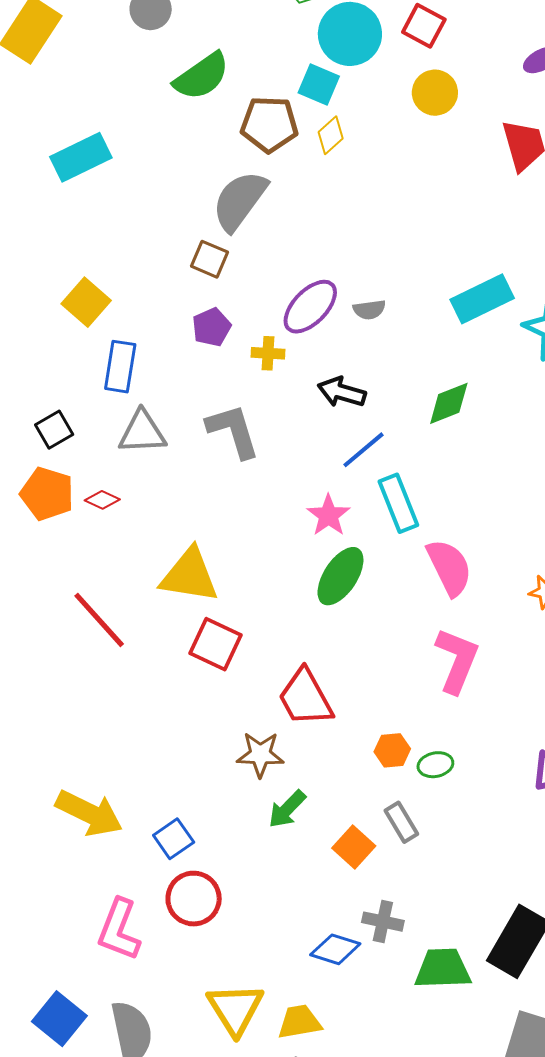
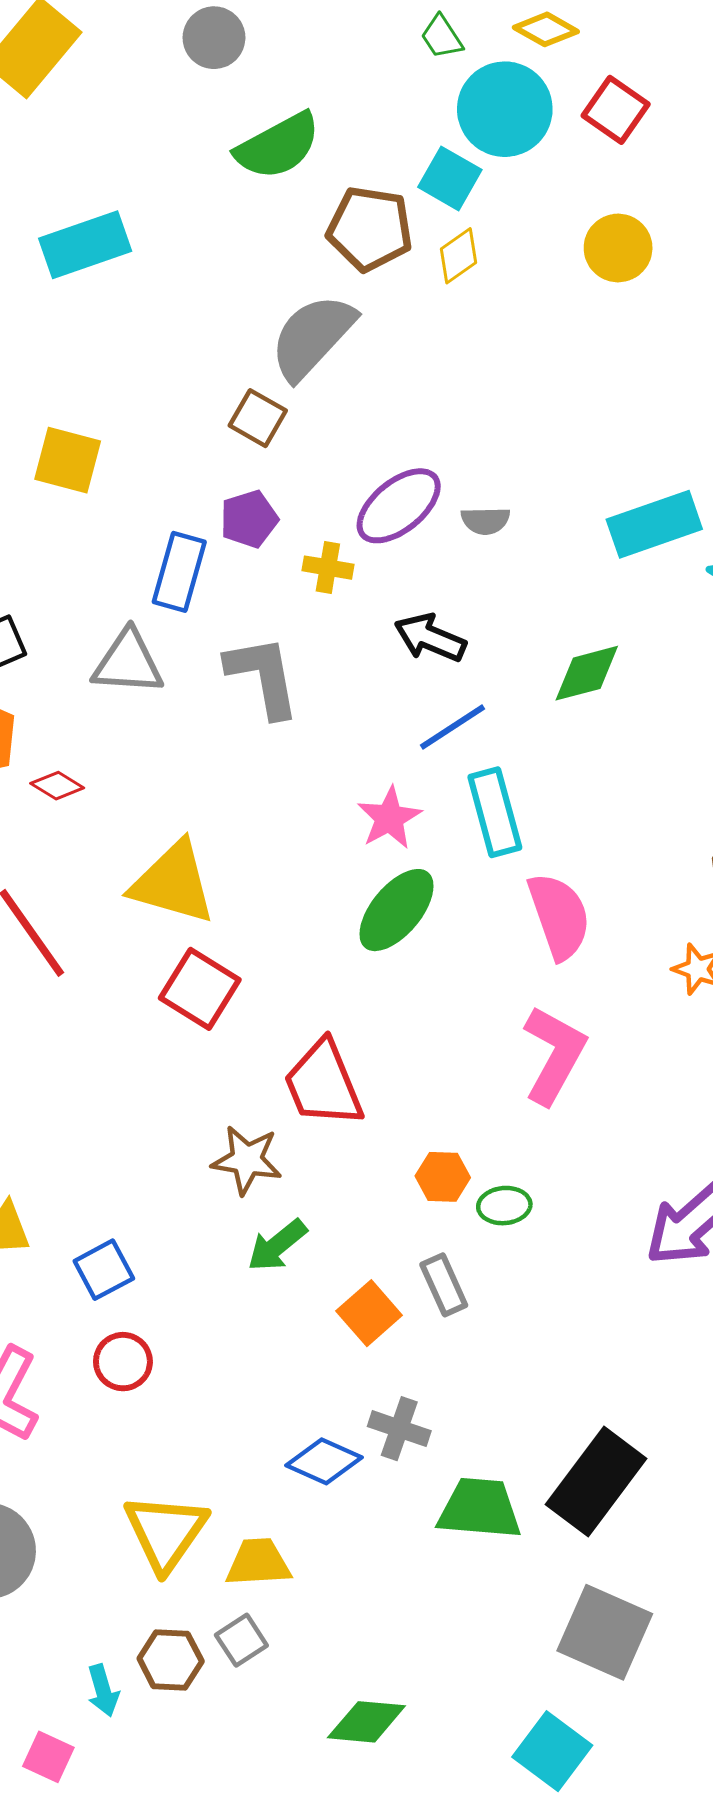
yellow circle: (435, 93) -> (618, 248), moved
yellow square: (86, 302) -> (68, 460), turned -33
blue rectangle: (120, 367) -> (179, 572), moved
red diamond: (102, 500) -> (57, 786), moved
red circle: (194, 899) -> (123, 1362), size x0.7

